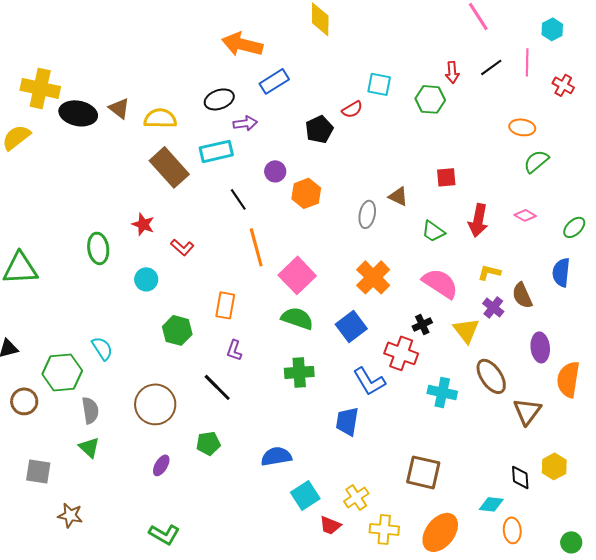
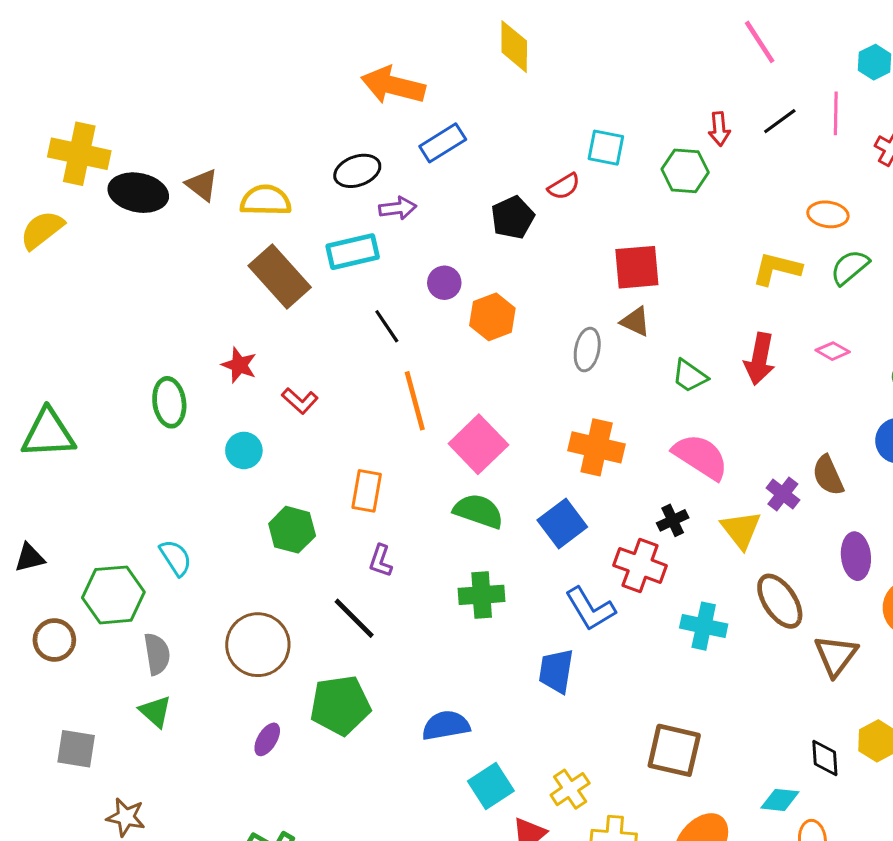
red square: (446, 177) -> (637, 267), moved, size x1.5
yellow L-shape: (489, 272) -> (777, 269), moved, size x1.4
orange cross: (373, 277) -> (597, 447), turned -32
green pentagon: (208, 443) -> (340, 705), size x1.6

